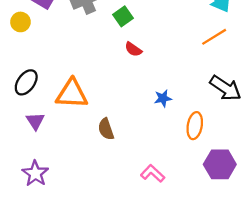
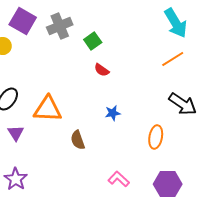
blue star: (163, 98) -> (113, 113), moved
purple hexagon: (220, 164) -> (168, 184), moved

